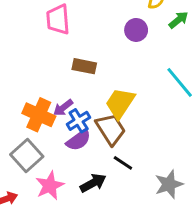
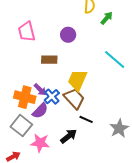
purple circle: (136, 30) -> (68, 35), moved
purple arrow: (63, 108) -> (40, 90), turned -88
purple semicircle: (79, 140) -> (40, 111), moved
pink star: (50, 186) -> (40, 143), turned -30

